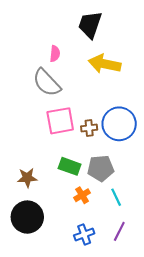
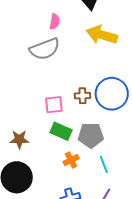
gray semicircle: (47, 83) -> (45, 49), turned -72
pink square: (60, 121) -> (54, 105), moved, size x0.7

